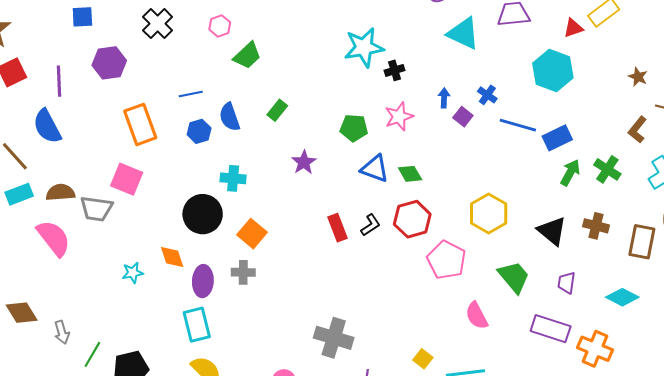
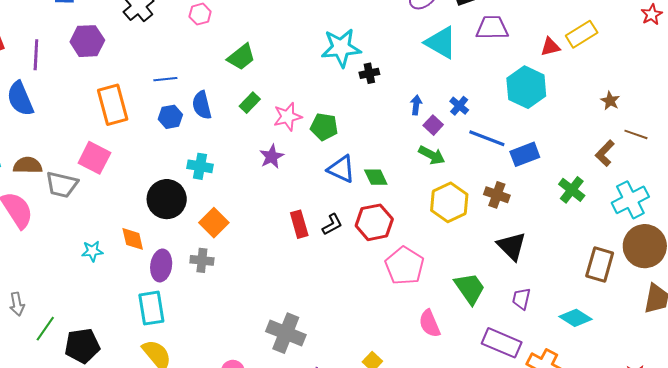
green trapezoid: (247, 56) -> (241, 57), moved
pink star: (399, 116) -> (288, 117), moved
green arrow: (570, 173) -> (432, 155), moved, turned 84
yellow hexagon: (489, 213) -> (449, 202), moved
brown cross: (596, 226) -> (497, 195), moved

